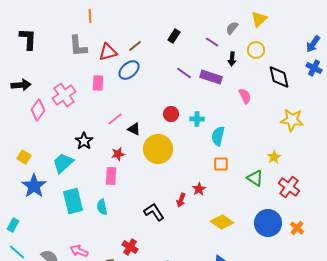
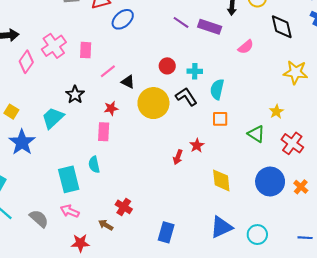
pink rectangle: (98, 83) -> (86, 50), moved
pink semicircle: (245, 96) -> (246, 47), turned 77
cyan rectangle: (73, 201) -> (69, 179), moved
black L-shape: (154, 212) -> (186, 97), moved
yellow diamond: (222, 222) -> (221, 180), turned 50

